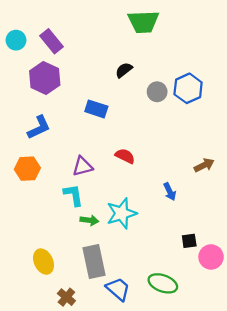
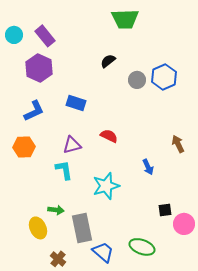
blue rectangle: (96, 109) -> (76, 103), moved
brown arrow: (204, 165) -> (178, 144), turned -90
green arrow: (89, 220) -> (56, 210), moved

